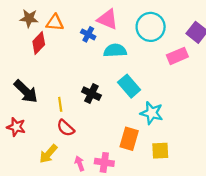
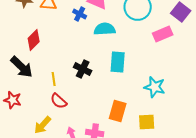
red diamond: (39, 43) -> (34, 40), moved
cyan rectangle: (129, 86) -> (118, 62), turned 45
cyan star: (152, 113) -> (155, 87), moved

